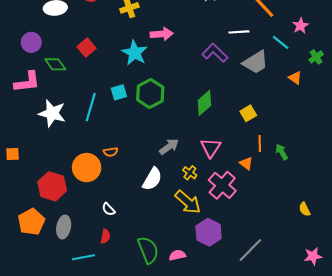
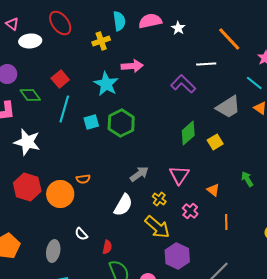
cyan line: (281, 42) -> (254, 83), moved
gray trapezoid: (256, 62) -> (228, 107), moved
green diamond: (204, 103) -> (188, 133), moved
cyan line: (91, 107) -> (64, 109), moved
orange line: (260, 144) -> (226, 222), moved
pink cross: (222, 185) -> (190, 211), size x0.6
red hexagon: (52, 186) -> (27, 187), moved
gray ellipse: (64, 227) -> (53, 251), moved
red semicircle: (105, 236) -> (107, 247), moved

